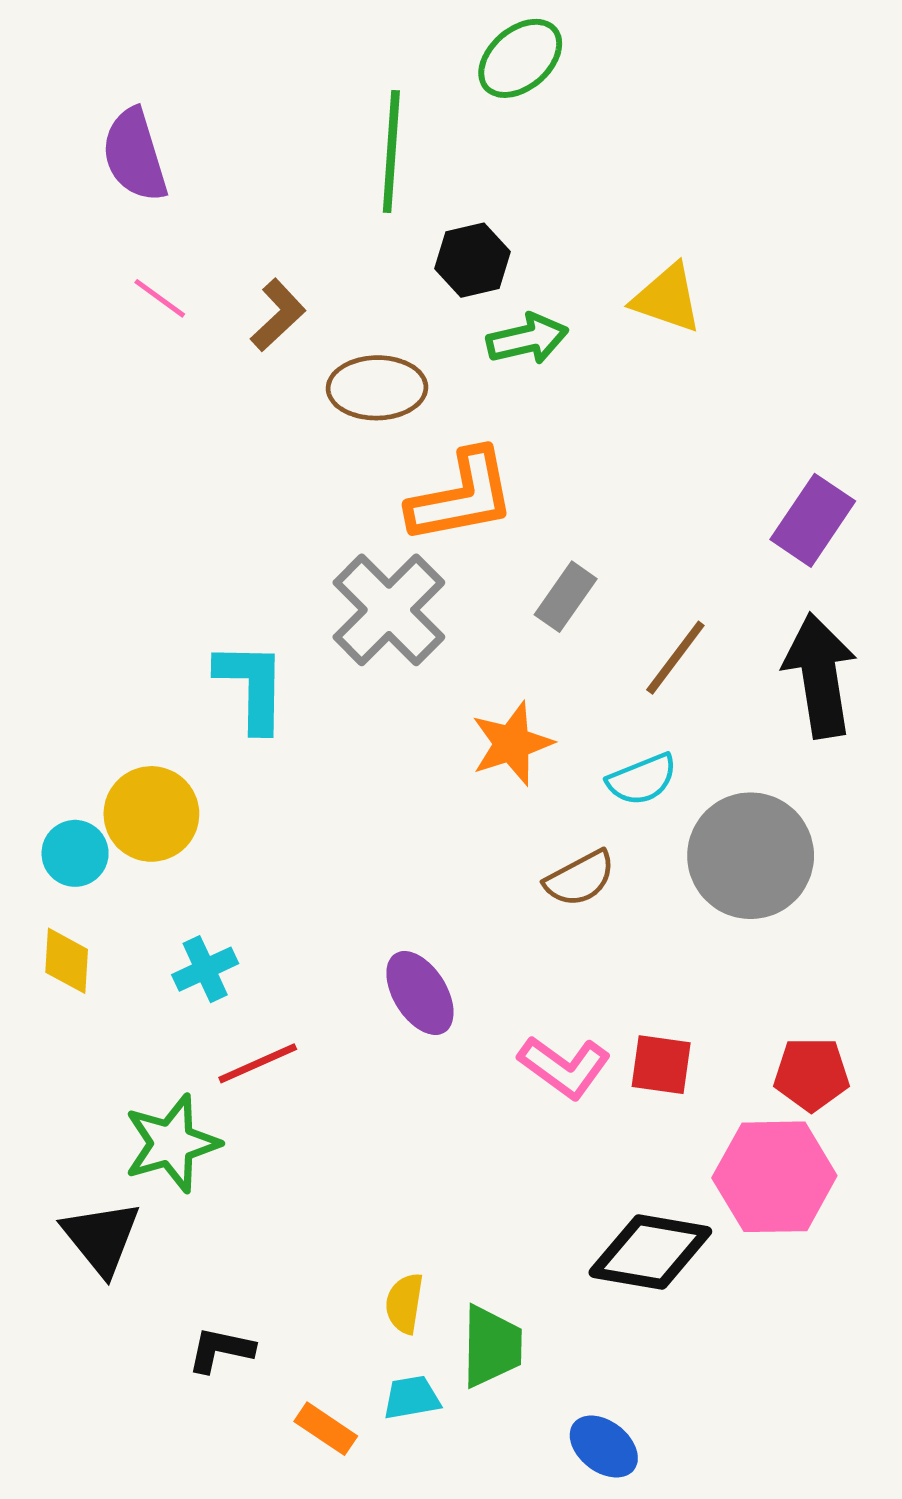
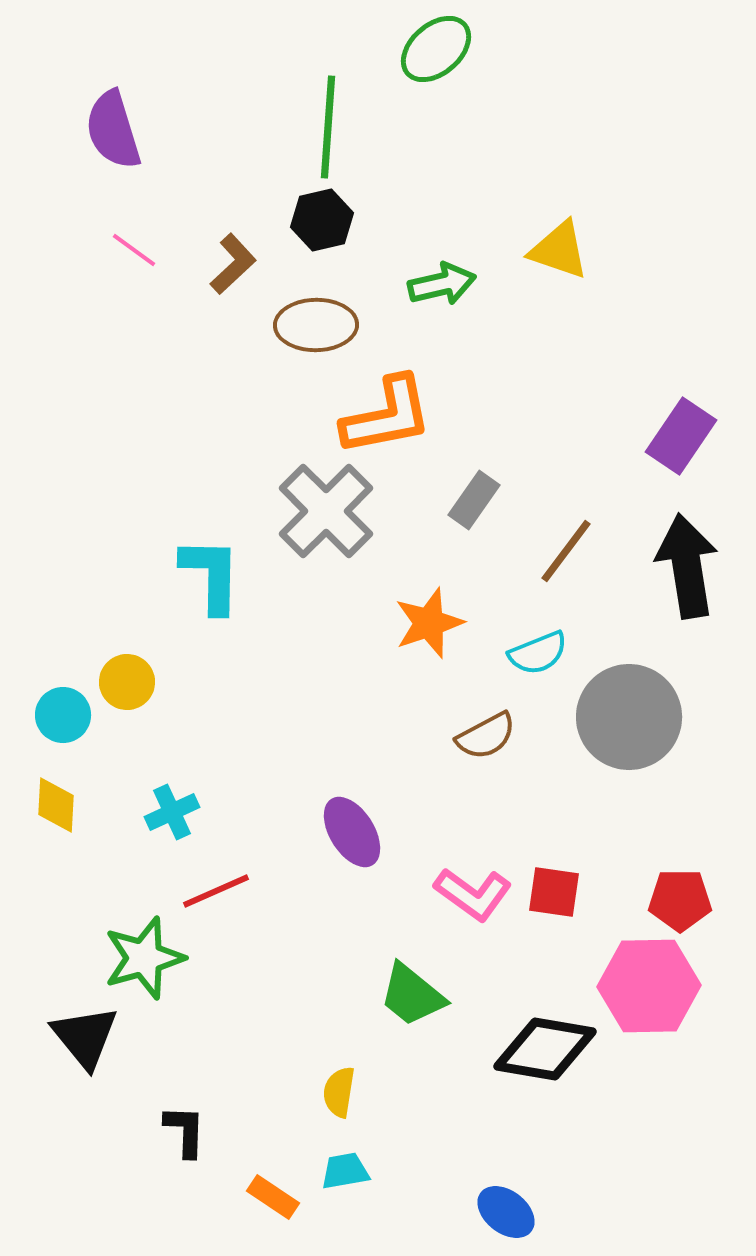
black hexagon: (472, 260) -> (322, 220), moved
yellow circle: (151, 814) -> (127, 682), size x0.7
green trapezoid: (492, 1346) -> (412, 995), moved, turned 128
black L-shape: (221, 1350) -> (185, 1131), turned 80

